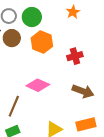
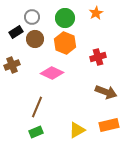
green circle: (32, 17) -> (65, 18), moved
pink diamond: (38, 85) -> (52, 73), moved

